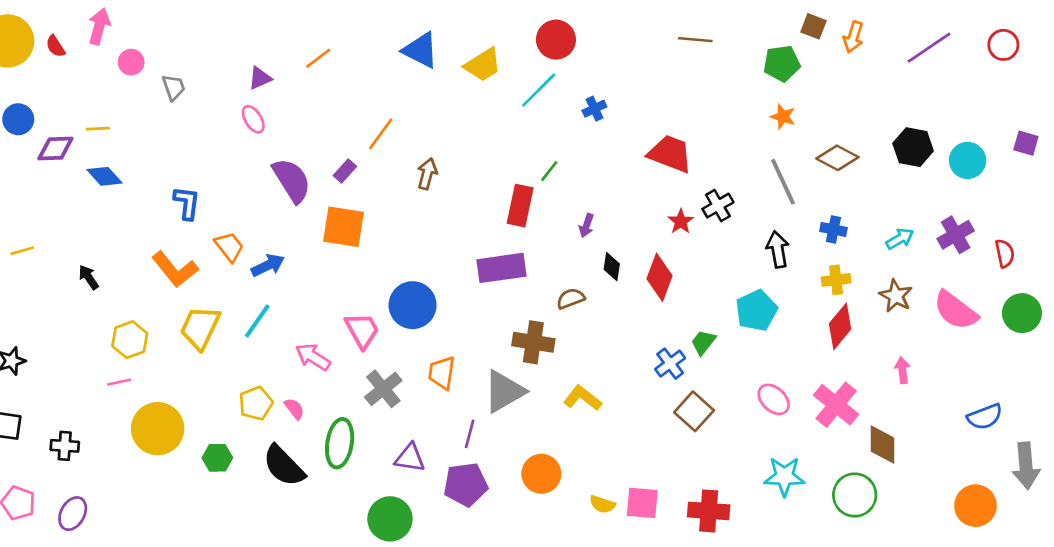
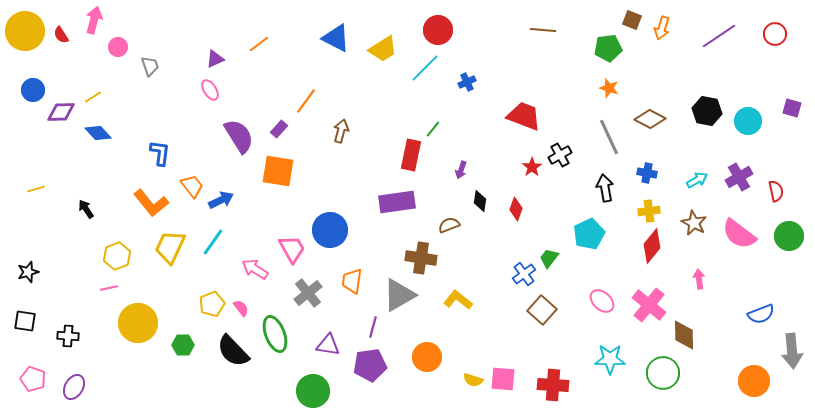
yellow line: (98, 129) -> (93, 97), turned -30
red diamond: (660, 277) -> (516, 209), size x0.7
green ellipse: (340, 443) -> (275, 334), turned -30

